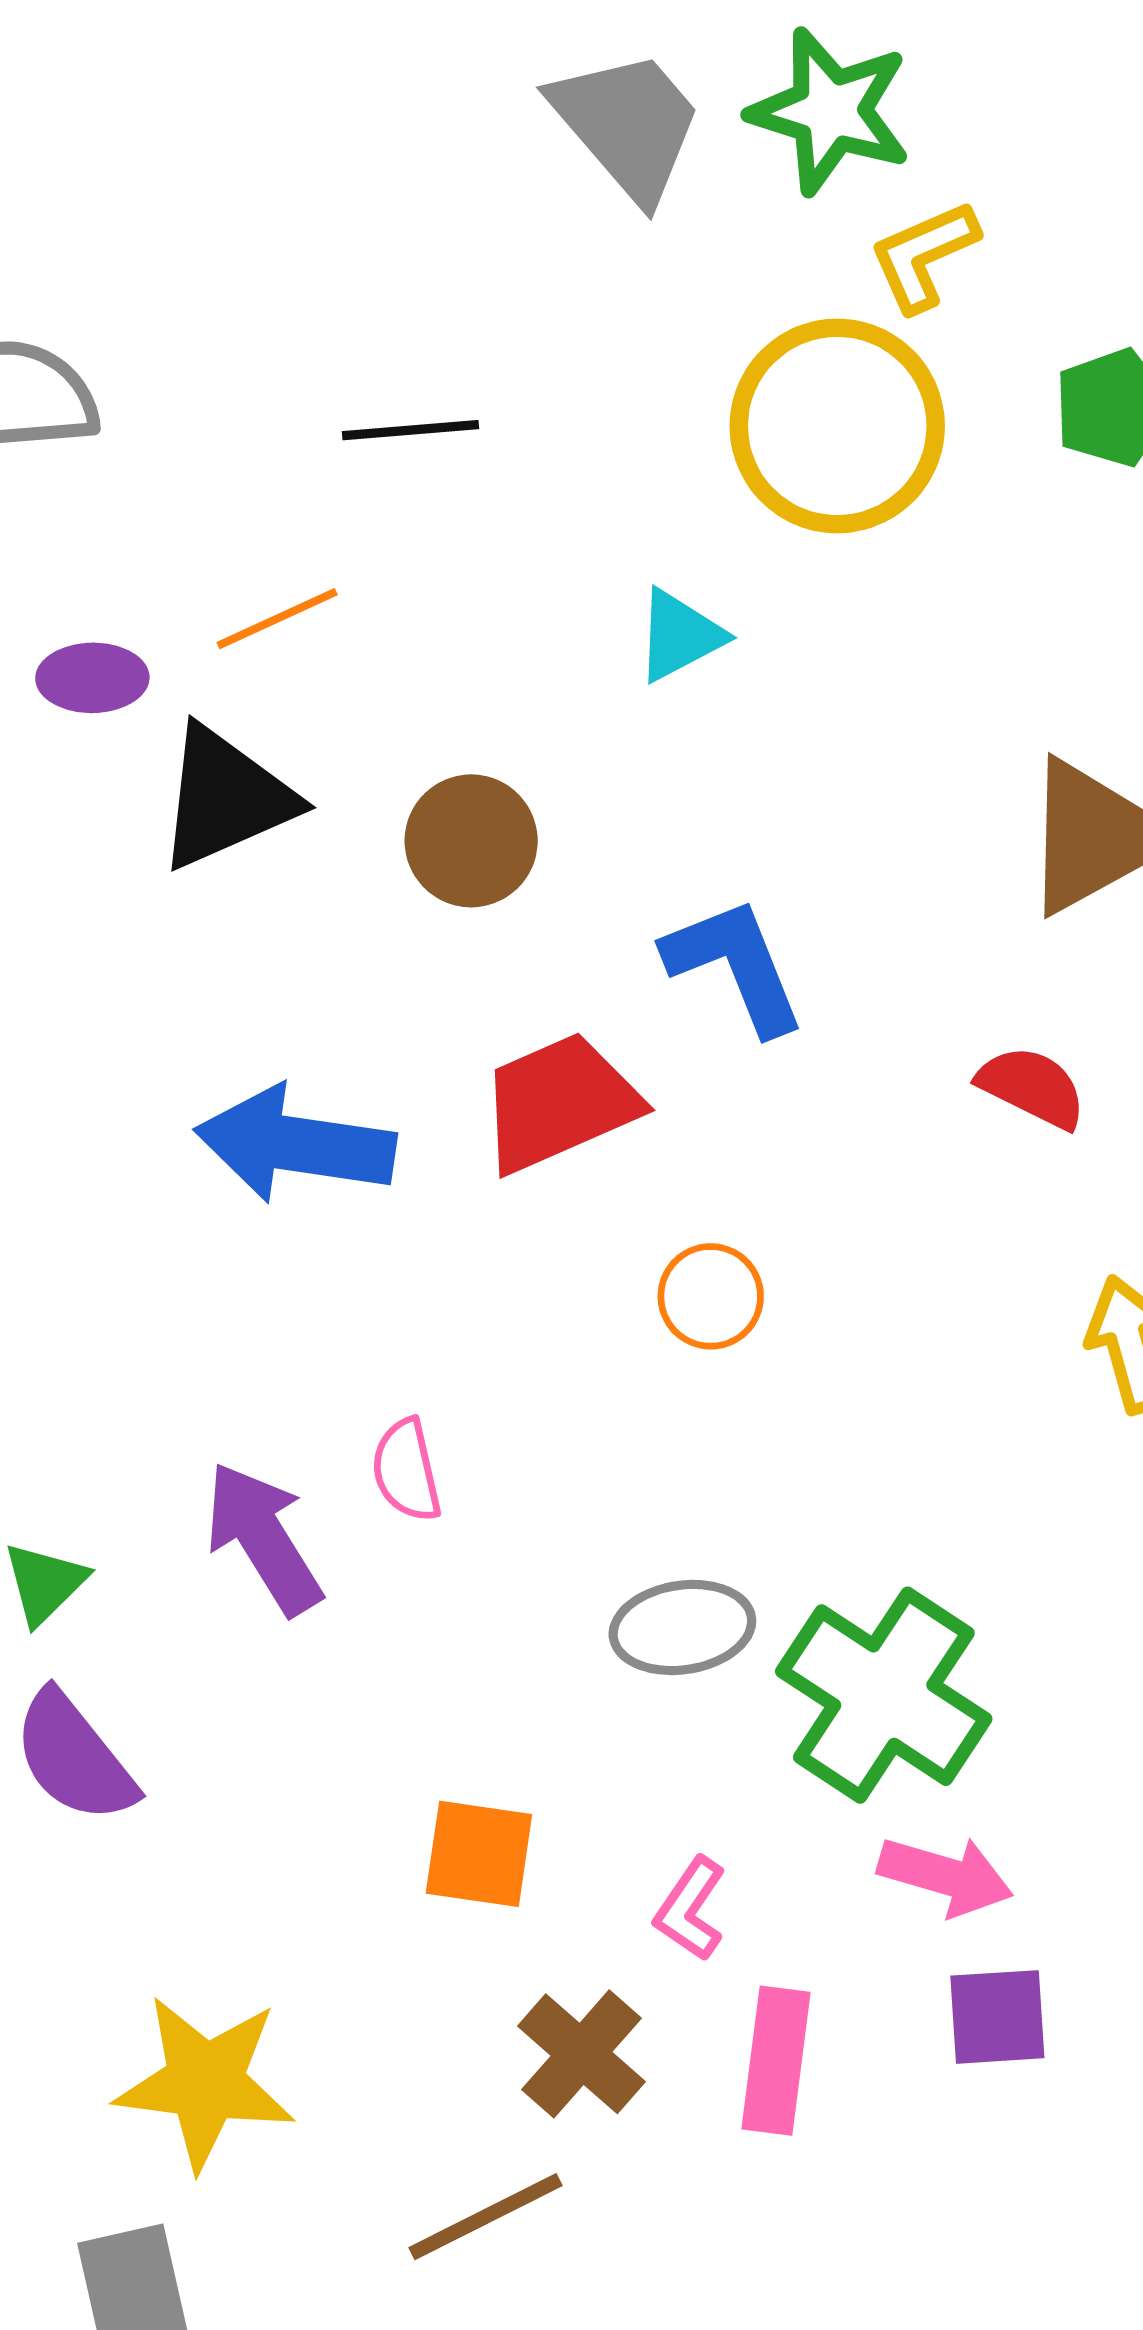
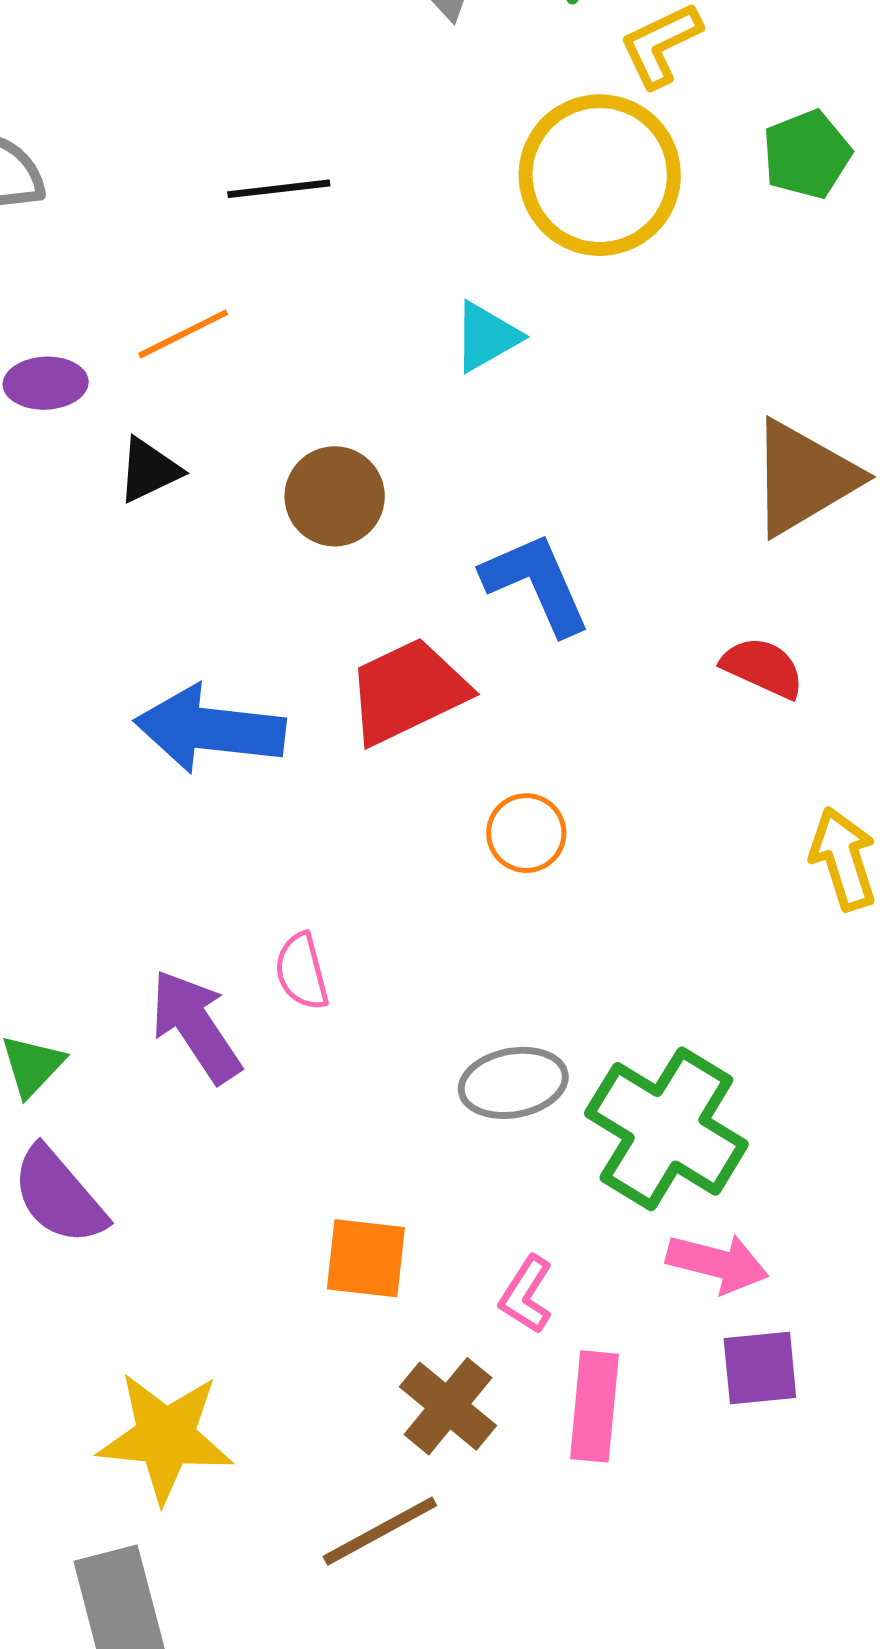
black triangle: (226, 798) -> (149, 470), size x0.6

